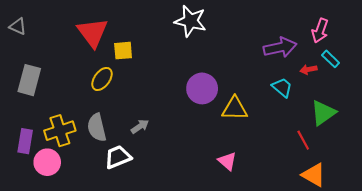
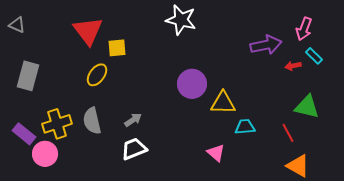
cyan trapezoid: (282, 87) -> (245, 127), moved, turned -45
green triangle: (323, 113) -> (307, 107), turned 48
purple rectangle: (25, 141) -> (24, 134), turned -60
white trapezoid: (118, 157) -> (134, 149), moved

